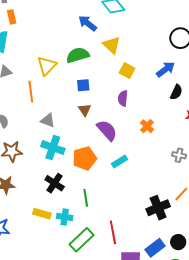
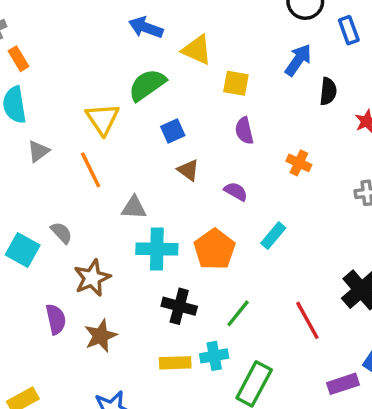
purple semicircle: (107, 130) -> (236, 191), size x0.6
green line: (86, 198) -> (238, 313), turned 66
red line: (113, 232) -> (307, 320), moved

